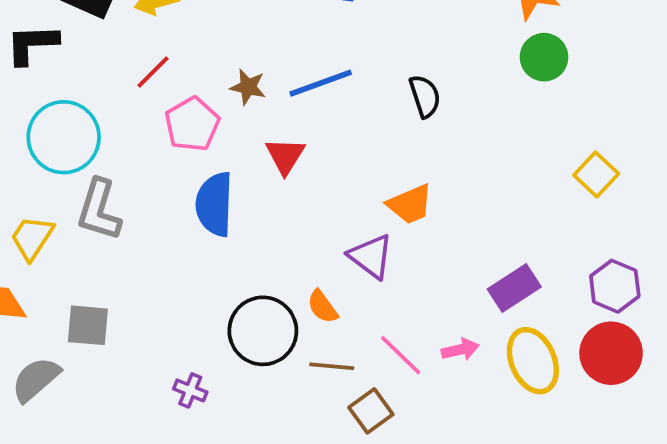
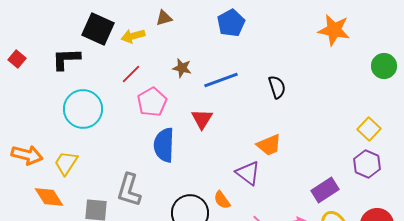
green circle: (544, 57) -> (384, 66), moved
brown star: (248, 87) -> (182, 68), moved
gray L-shape: (99, 210) -> (129, 190), moved
purple hexagon: (615, 286) -> (367, 164), moved

